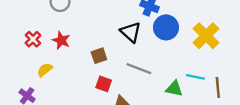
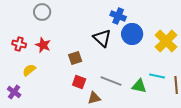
red cross: (33, 39) -> (19, 44), turned -32
gray line: (139, 69) -> (111, 81), moved

